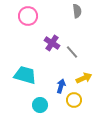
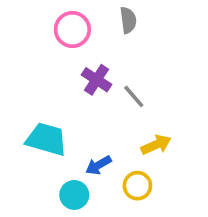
gray semicircle: (77, 11) -> (128, 20), moved
pink circle: (28, 16) -> (72, 29), moved
blue arrow: (61, 86) -> (98, 165), moved, turned -136

